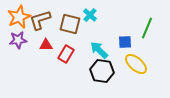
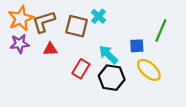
red rectangle: (66, 54) -> (81, 69), moved

